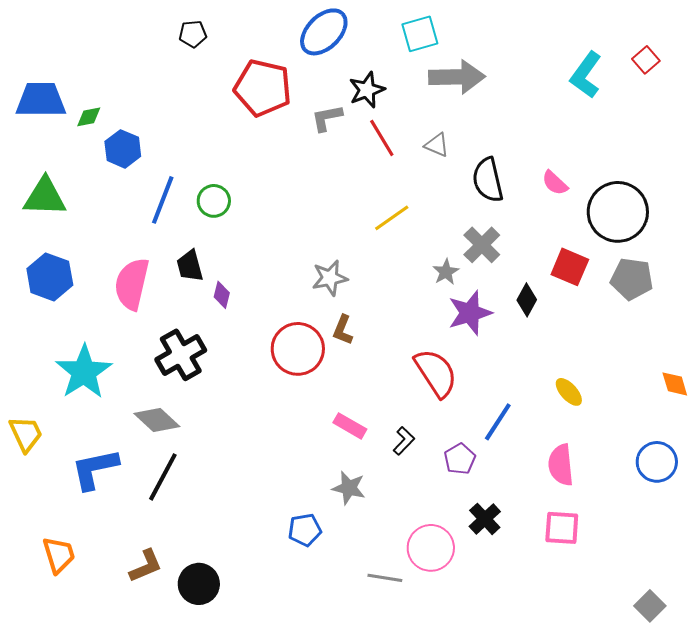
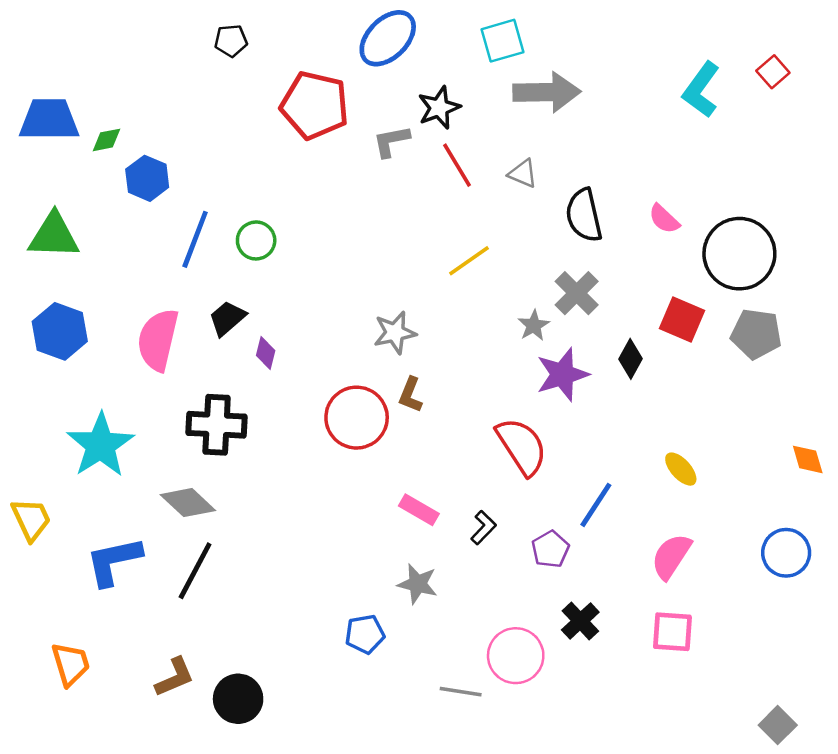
black trapezoid: (190, 266) -> (227, 318), turned 64
black cross: (181, 355) -> (217, 425), turned 33
pink semicircle: (561, 465) -> (671, 556), turned 39

